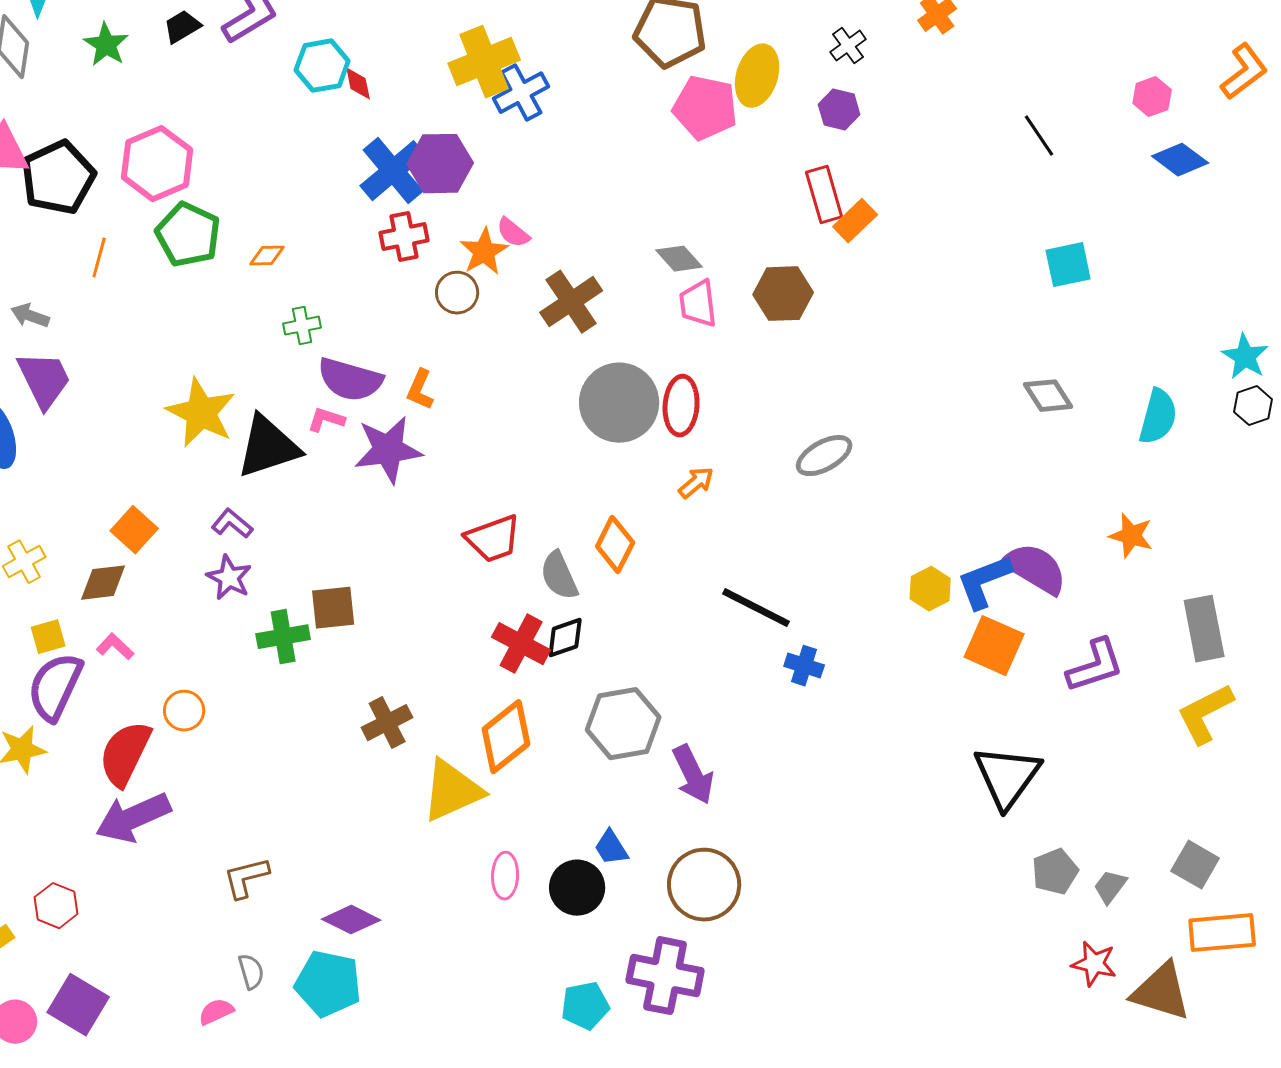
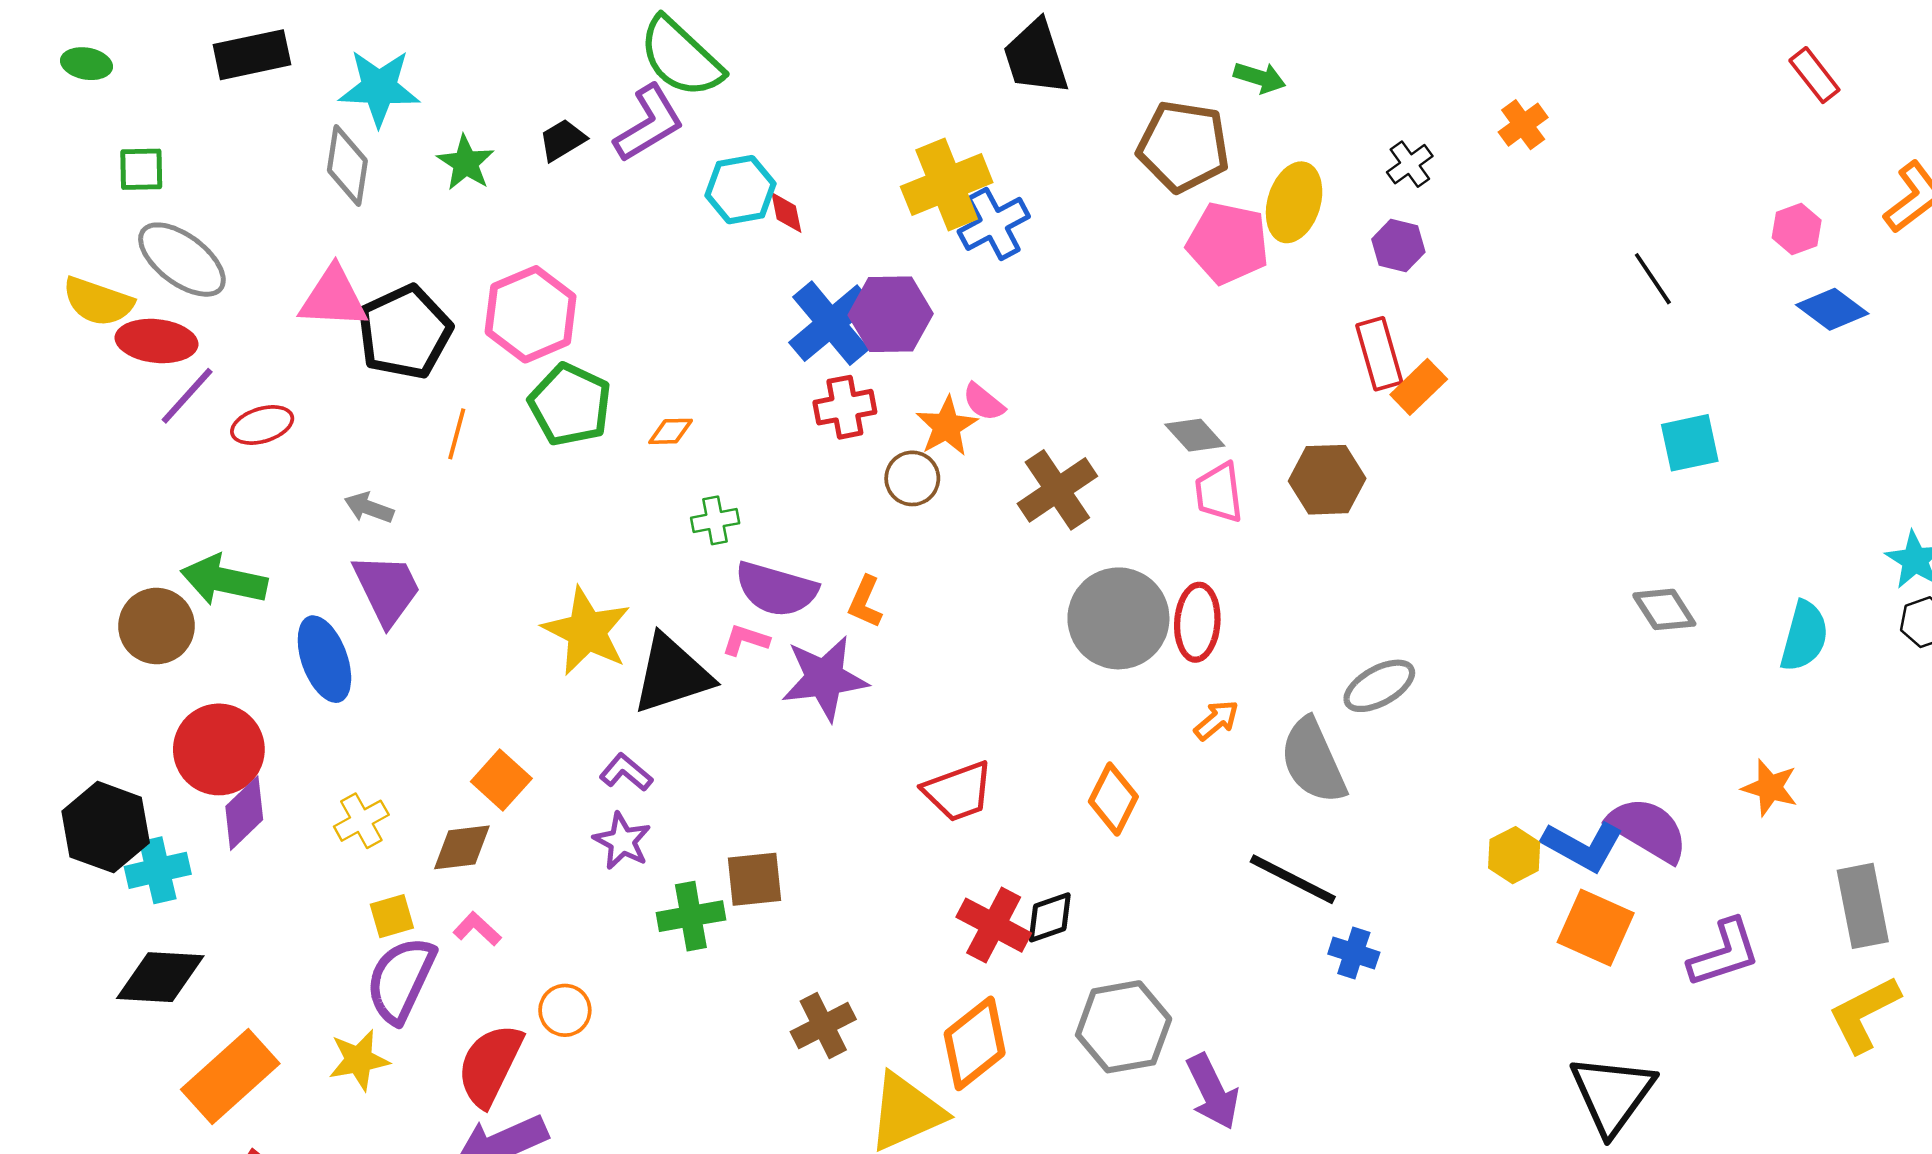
gray semicircle: (559, 576) -> (1313, 761), moved, size x1.4
blue L-shape: (984, 582) -> (1583, 846), turned -130

